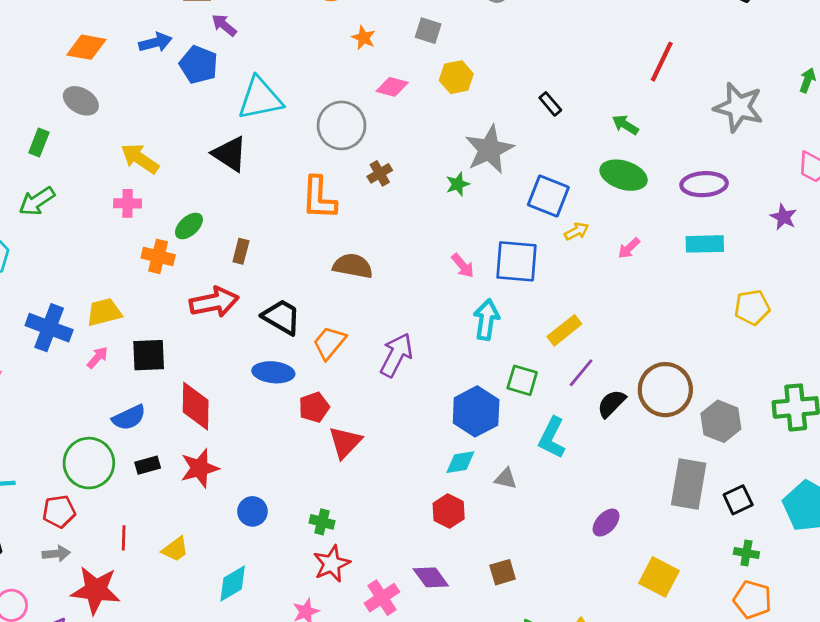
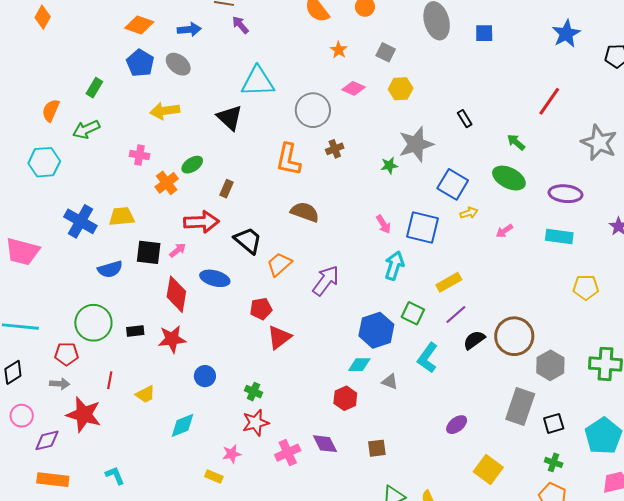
blue pentagon: (199, 65) -> (140, 63), moved
gray ellipse: (81, 101) -> (178, 64), moved
yellow arrow: (140, 159) -> (165, 111), turned -52
pink cross: (128, 203) -> (139, 155), moved
orange cross: (158, 256) -> (167, 183), turned 30
pink arrow: (97, 358) -> (178, 250), moved
blue ellipse: (273, 372) -> (215, 278), moved
blue semicircle: (129, 417) -> (110, 269), moved

